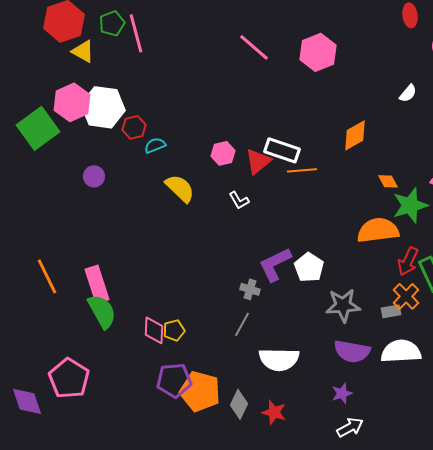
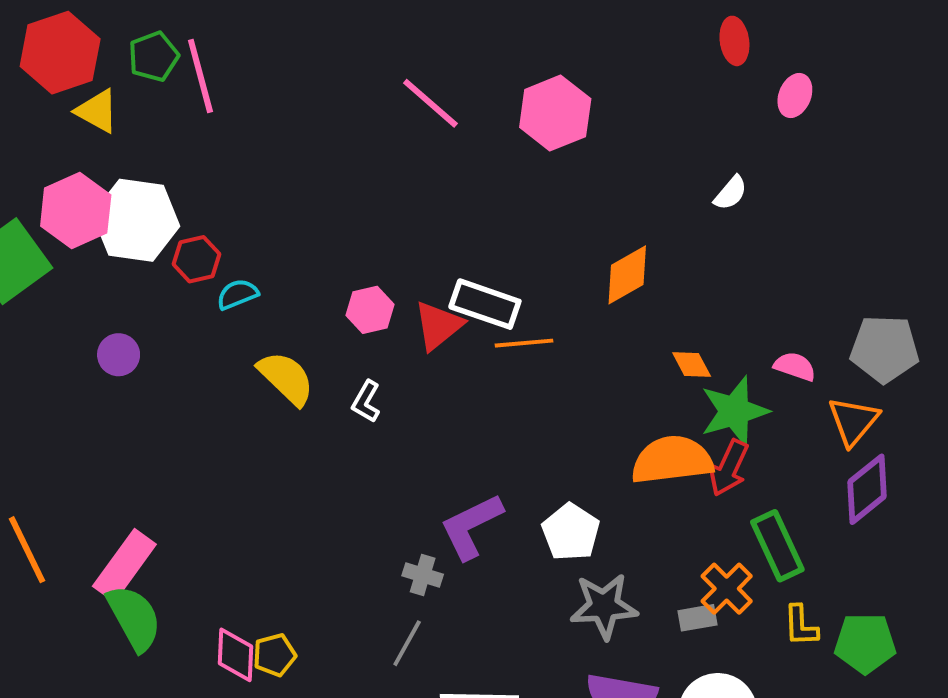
white L-shape: (239, 200) -> (366, 402), moved, turned 60
red arrow: (408, 261) -> (729, 468), moved
white pentagon: (309, 267) -> (571, 532), moved
pink rectangle: (97, 284) -> (124, 565), turned 54

